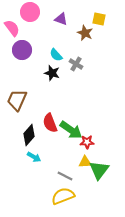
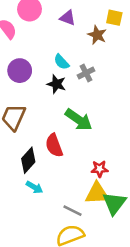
purple circle: (22, 50) -> (20, 71), moved
gray cross: (76, 64) -> (86, 73), turned 32
green arrow: (71, 130) -> (79, 120), moved
yellow triangle: (85, 162) -> (97, 193), size x1.5

